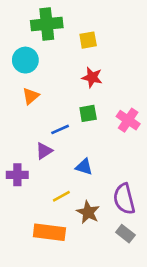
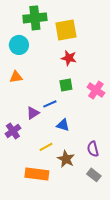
yellow square: (88, 40) -> (66, 30), size x1.6
orange triangle: (31, 96) -> (16, 77), moved, turned 32
blue line: (60, 129) -> (50, 104), moved
purple cross: (17, 175) -> (13, 131), turned -35
purple semicircle: (124, 199) -> (93, 149), size x0.7

